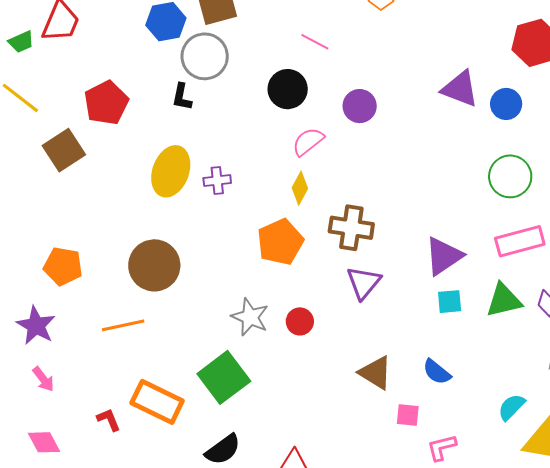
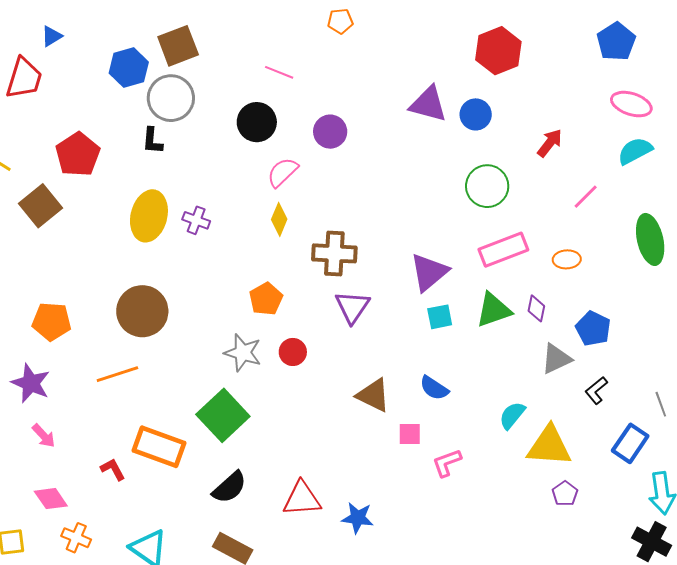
purple cross: (217, 181) -> (196, 220), turned 32
orange pentagon: (280, 242) -> (266, 299), moved, size x0.7

